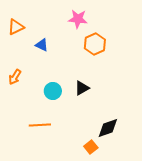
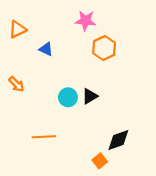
orange arrow: (15, 77) -> (16, 84), turned -77
cyan circle: (53, 91) -> (68, 97), moved

